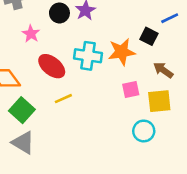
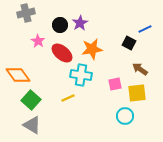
orange star: (122, 52) -> (92, 49), moved
cyan cross: (88, 56) -> (81, 75), moved
red ellipse: (52, 66) -> (62, 53), moved
yellow line: (63, 99) -> (68, 98), moved

